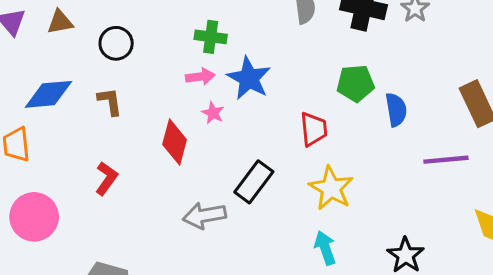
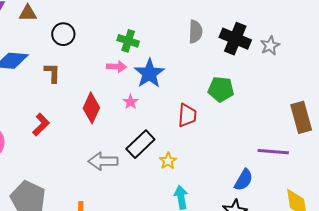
blue semicircle: (396, 110) -> (244, 180), moved, turned 30
pink star: (213, 113) -> (131, 102), moved
yellow star: (331, 188) -> (168, 161), moved, size x0.6

